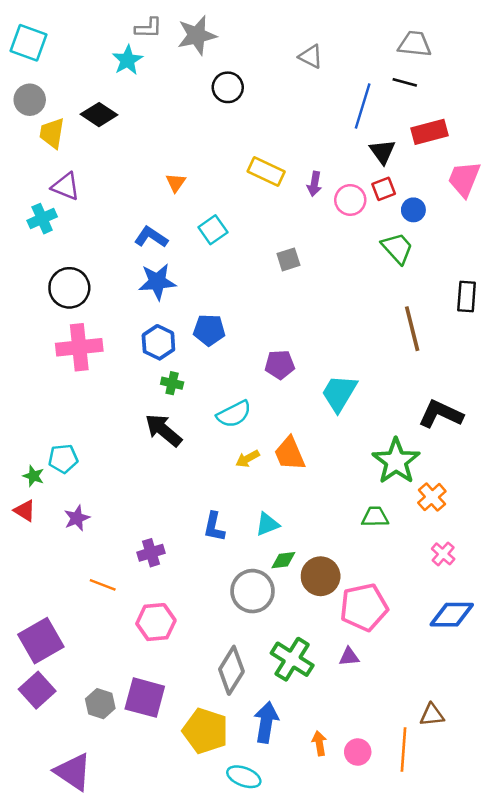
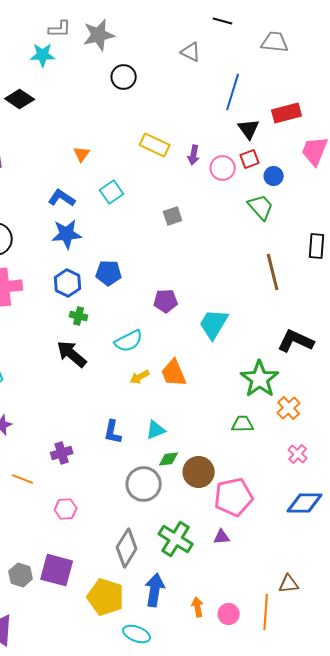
cyan star: (127, 60) -> (43, 55), turned 30
black line: (405, 82) -> (223, 21), moved
pink hexagon: (156, 622) -> (66, 509), size x0.7

